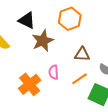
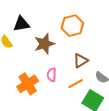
black triangle: (27, 20) -> (21, 24), moved, turned -42
brown triangle: (82, 54) -> (81, 61), turned -42

